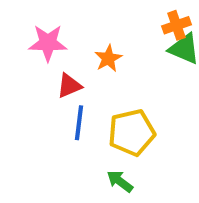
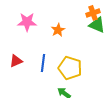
red triangle: (69, 86) -> (16, 61), moved
yellow pentagon: (132, 133) -> (70, 68), turned 30

